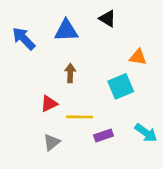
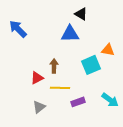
blue triangle: (66, 31) -> (70, 34), moved
orange triangle: (138, 57) -> (108, 50), moved
brown arrow: (70, 73) -> (54, 66), moved

